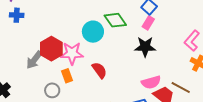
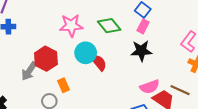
cyan circle: (93, 32) -> (86, 53), moved
pink star: (72, 53) -> (71, 25), moved
red semicircle: (99, 70) -> (99, 63), moved

